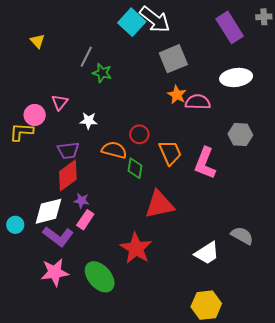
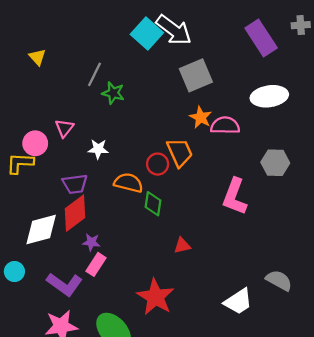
orange trapezoid: (170, 153) -> (180, 152), moved
red triangle: (160, 205) -> (182, 246), size x0.5
white diamond: (48, 211) -> (41, 230), moved

